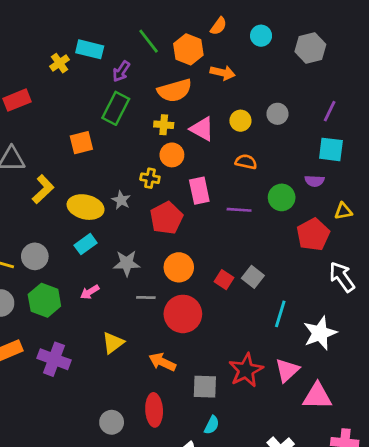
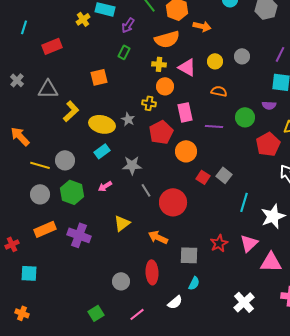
green rectangle: (116, 108) -> (124, 52), size x0.6
orange circle: (179, 267) -> (186, 151), moved
gray line: (146, 298) -> (146, 190), turned 56
red star: (246, 370) -> (219, 243), size x0.7

